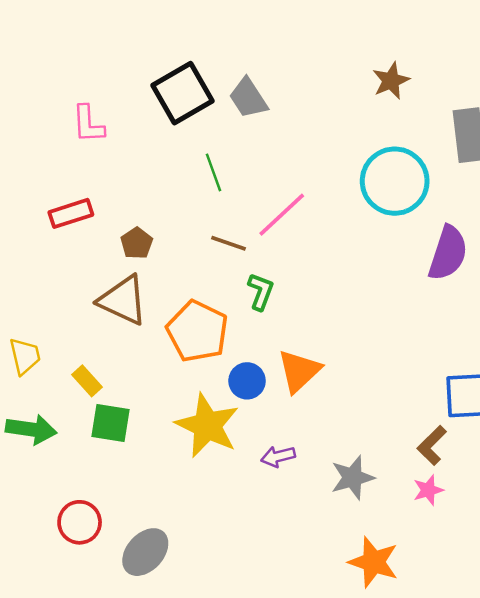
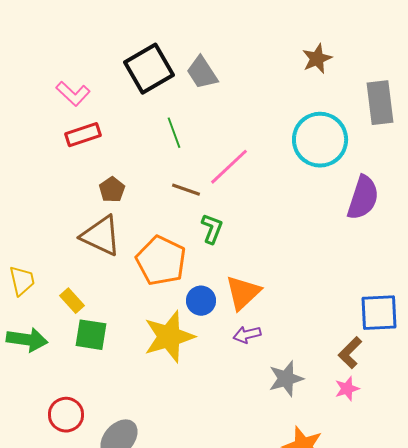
pink L-shape: (88, 124) -> (73, 94), turned -44
red rectangle: (71, 213) -> (83, 135), moved
yellow star: (207, 426) -> (169, 337), turned 30
purple arrow: (278, 457) -> (247, 335), moved

